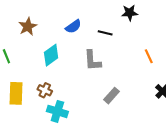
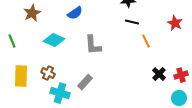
black line: (105, 33) -> (132, 22), moved
cyan diamond: (51, 55) -> (54, 40), turned 60
gray rectangle: (112, 96) -> (85, 82), moved

